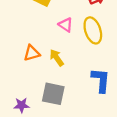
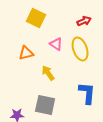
orange triangle: (32, 53) -> (26, 53), moved

